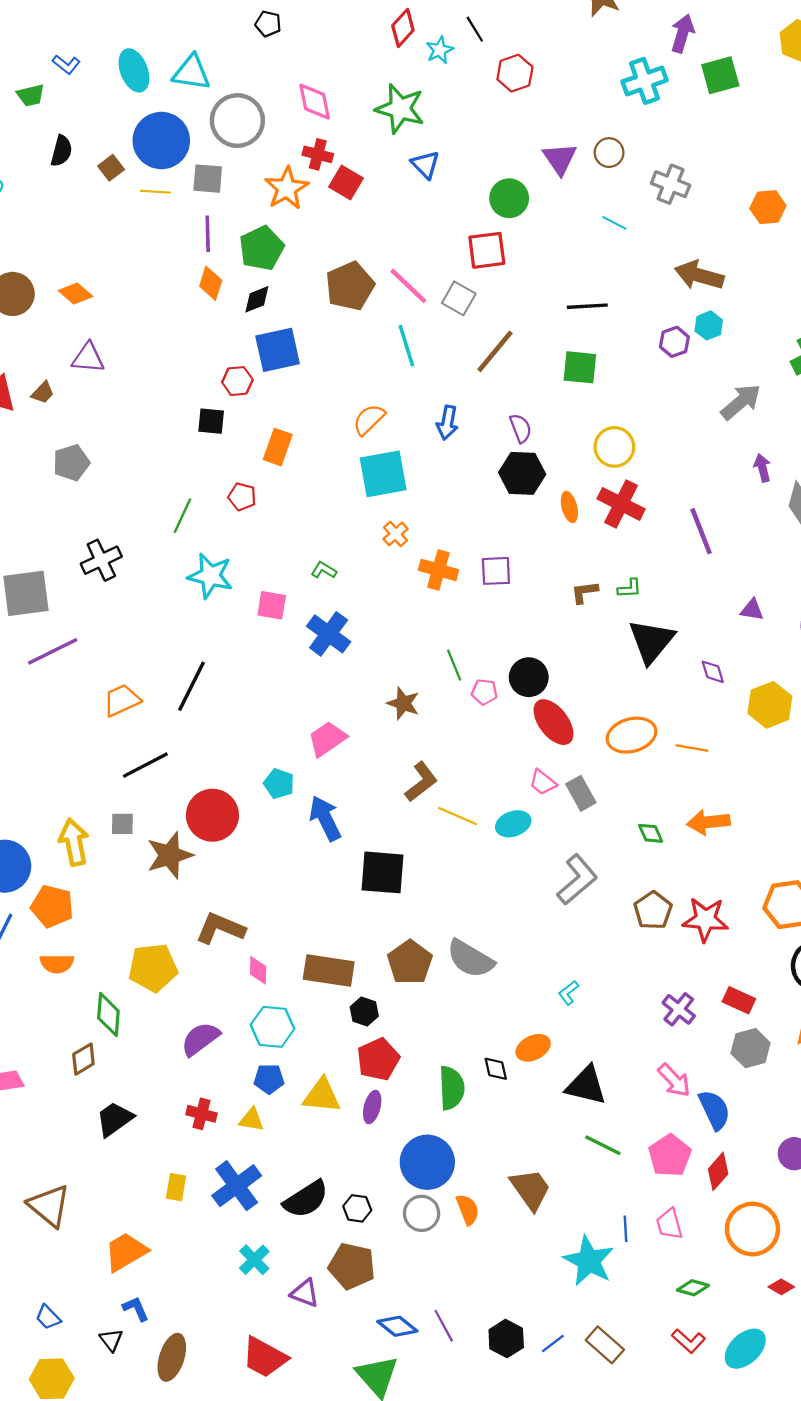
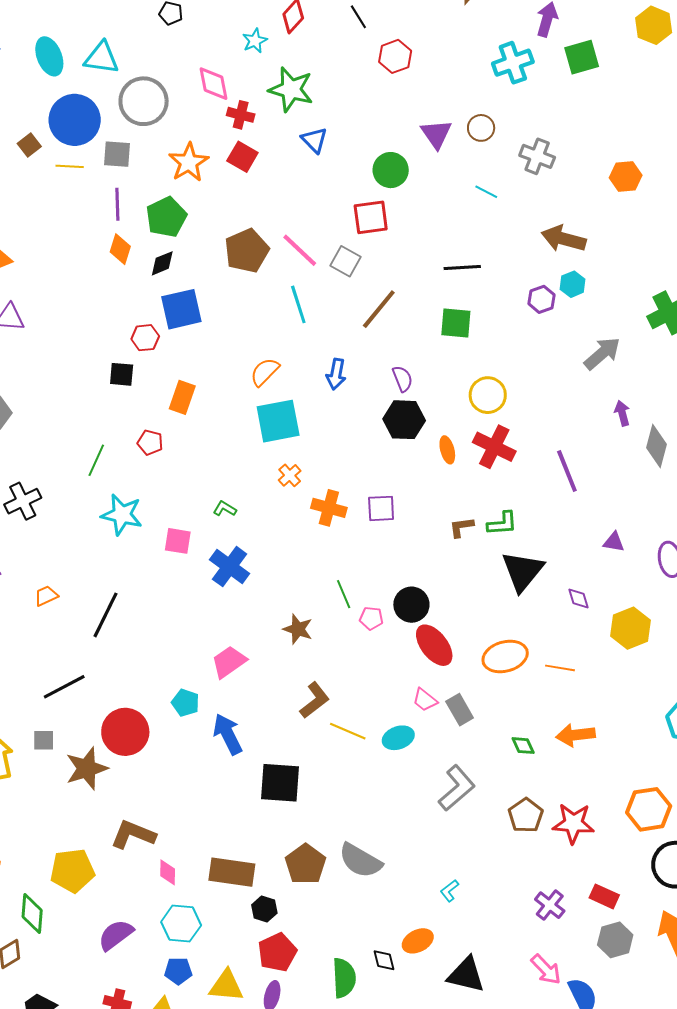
cyan star: (440, 50) -> (255, 41), moved
red cross: (318, 154) -> (241, 115), moved
green L-shape: (629, 588) -> (502, 523), size x1.4
orange trapezoid: (122, 700) -> (46, 596), moved, size x0.7

